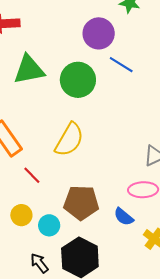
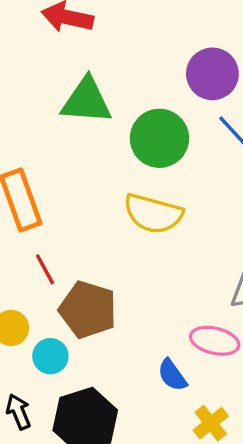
yellow semicircle: (69, 140) -> (153, 214), moved, turned 60
brown pentagon: (81, 203) -> (88, 310), moved

